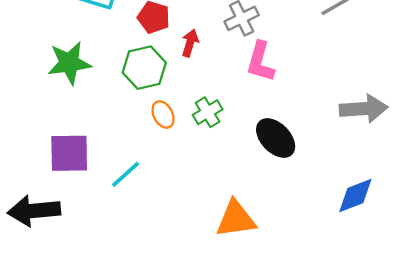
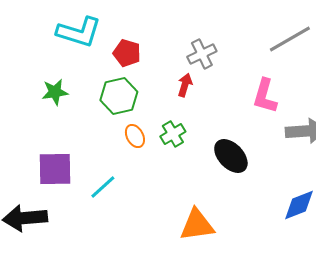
red arrow: (190, 43) -> (185, 85), moved
pink L-shape: (260, 62) -> (265, 96), moved
green star: (69, 63) -> (55, 92), size x0.7

